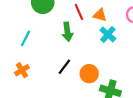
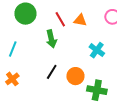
cyan cross: (108, 34) -> (97, 50), moved

